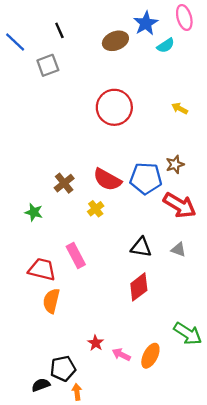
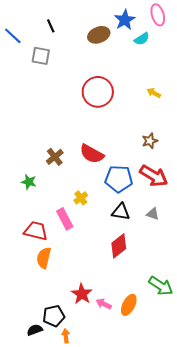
gray square: (48, 65) -> (41, 56), turned 30
blue pentagon: (146, 178) -> (119, 179), moved
yellow cross: (96, 209) -> (81, 198), moved
red star: (96, 343) -> (82, 294), size x1.5

